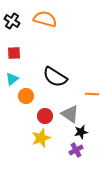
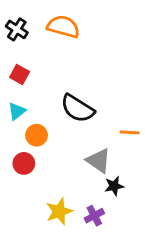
red square: (14, 53) -> (20, 75), turned 32
red circle: (45, 116) -> (24, 163), moved
yellow star: (41, 138) -> (59, 211), moved
purple cross: (76, 150) -> (94, 216), moved

